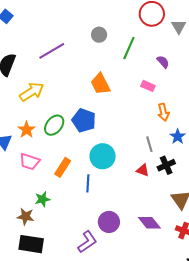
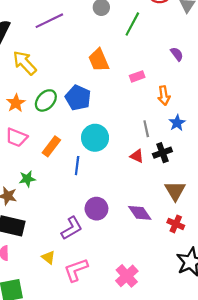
purple semicircle: (163, 62) -> (177, 54), moved
pink rectangle: (148, 86) -> (137, 76), moved, turned -48
yellow arrow: (32, 92) -> (25, 63), turned -105

